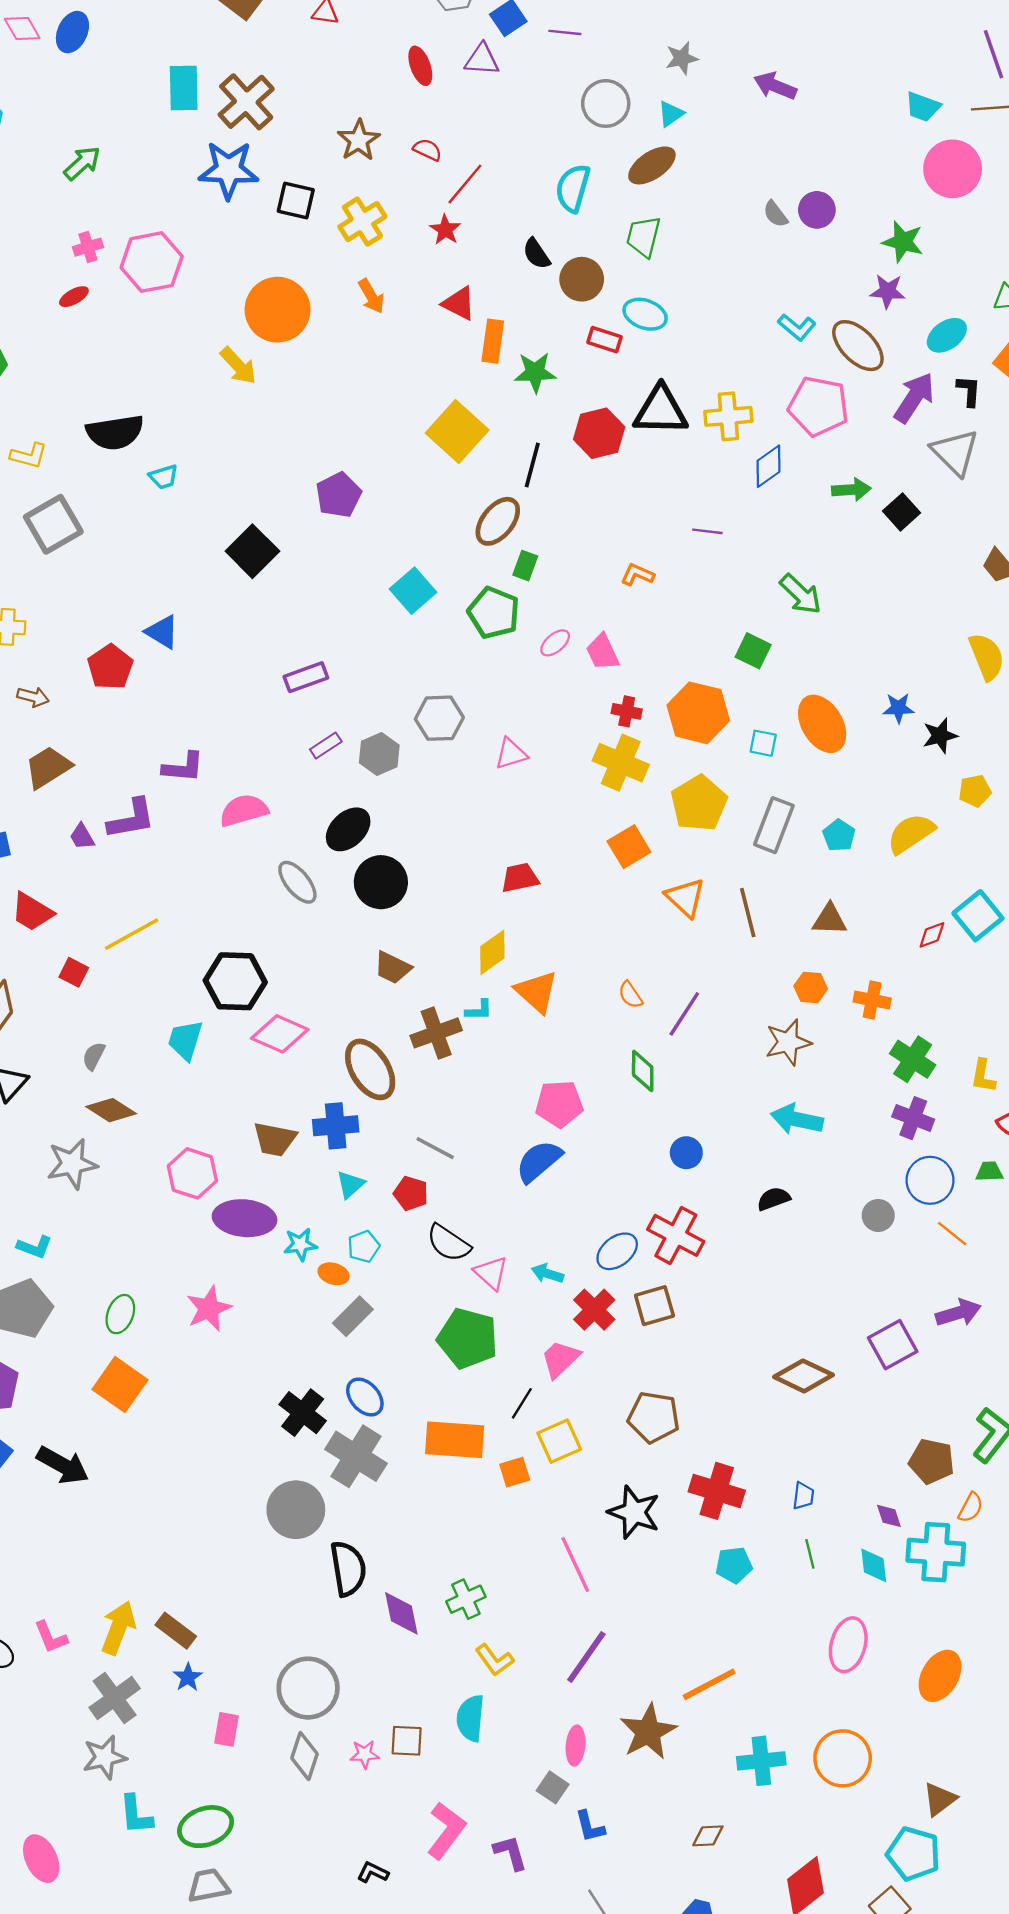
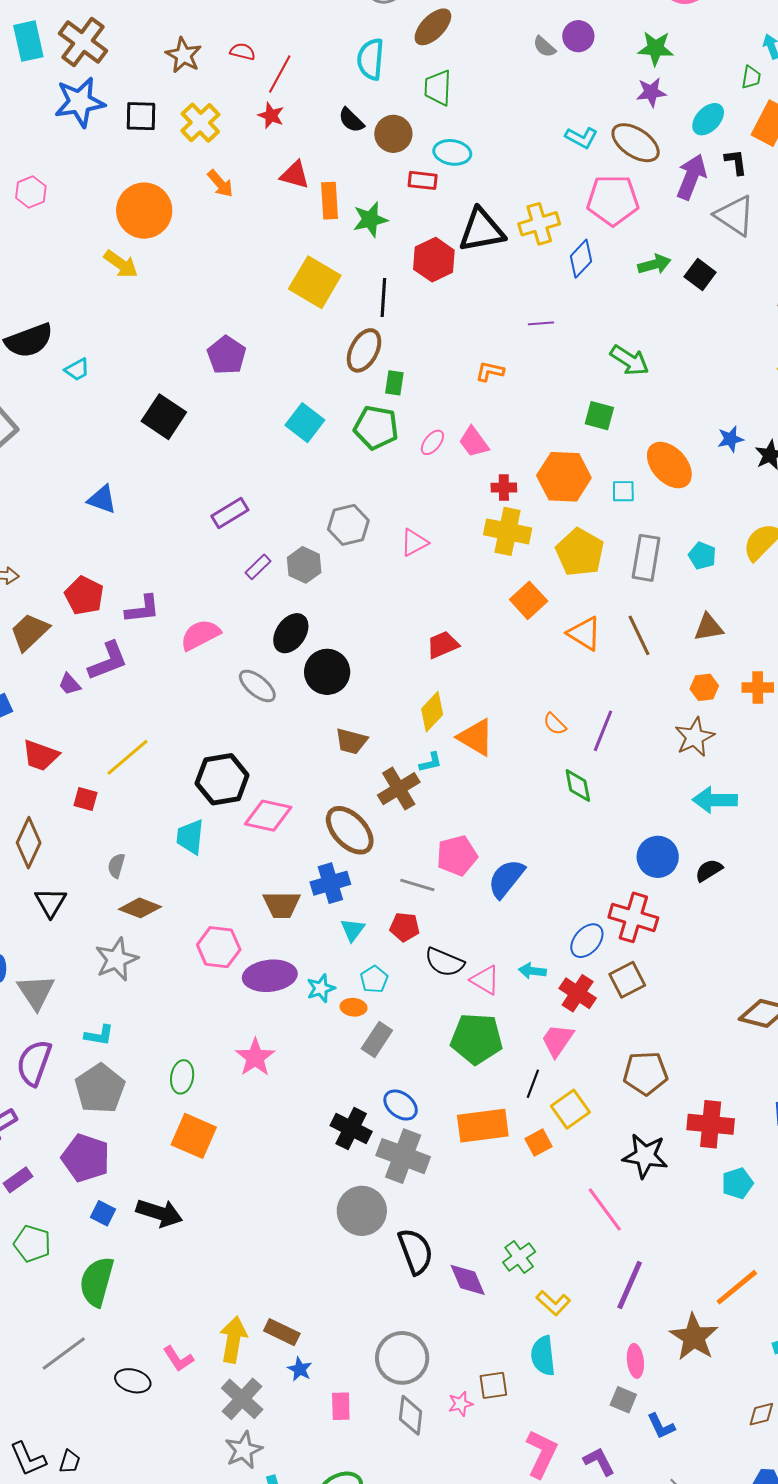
pink hexagon: (152, 262) -> (31, 192), size x0.6
red pentagon: (110, 667) -> (84, 595), moved
pink pentagon: (559, 1104) -> (457, 856), moved
blue circle: (686, 1153) -> (658, 857), moved, size x1.5

